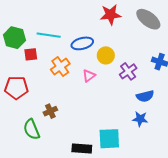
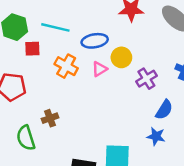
orange cross: (60, 67) -> (66, 66), turned -30
pink triangle: (89, 76) -> (99, 69), moved
blue semicircle: (145, 96) -> (164, 110), turned -48

